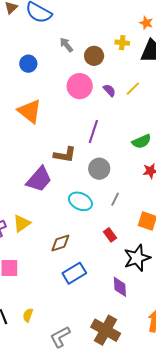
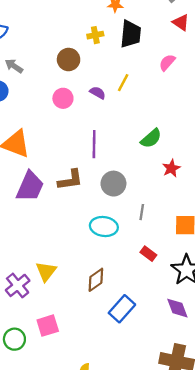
gray arrow: (66, 45) -> (14, 66), moved
pink circle: (80, 86) -> (63, 98), size x0.7
purple trapezoid: (39, 179) -> (30, 186), moved

